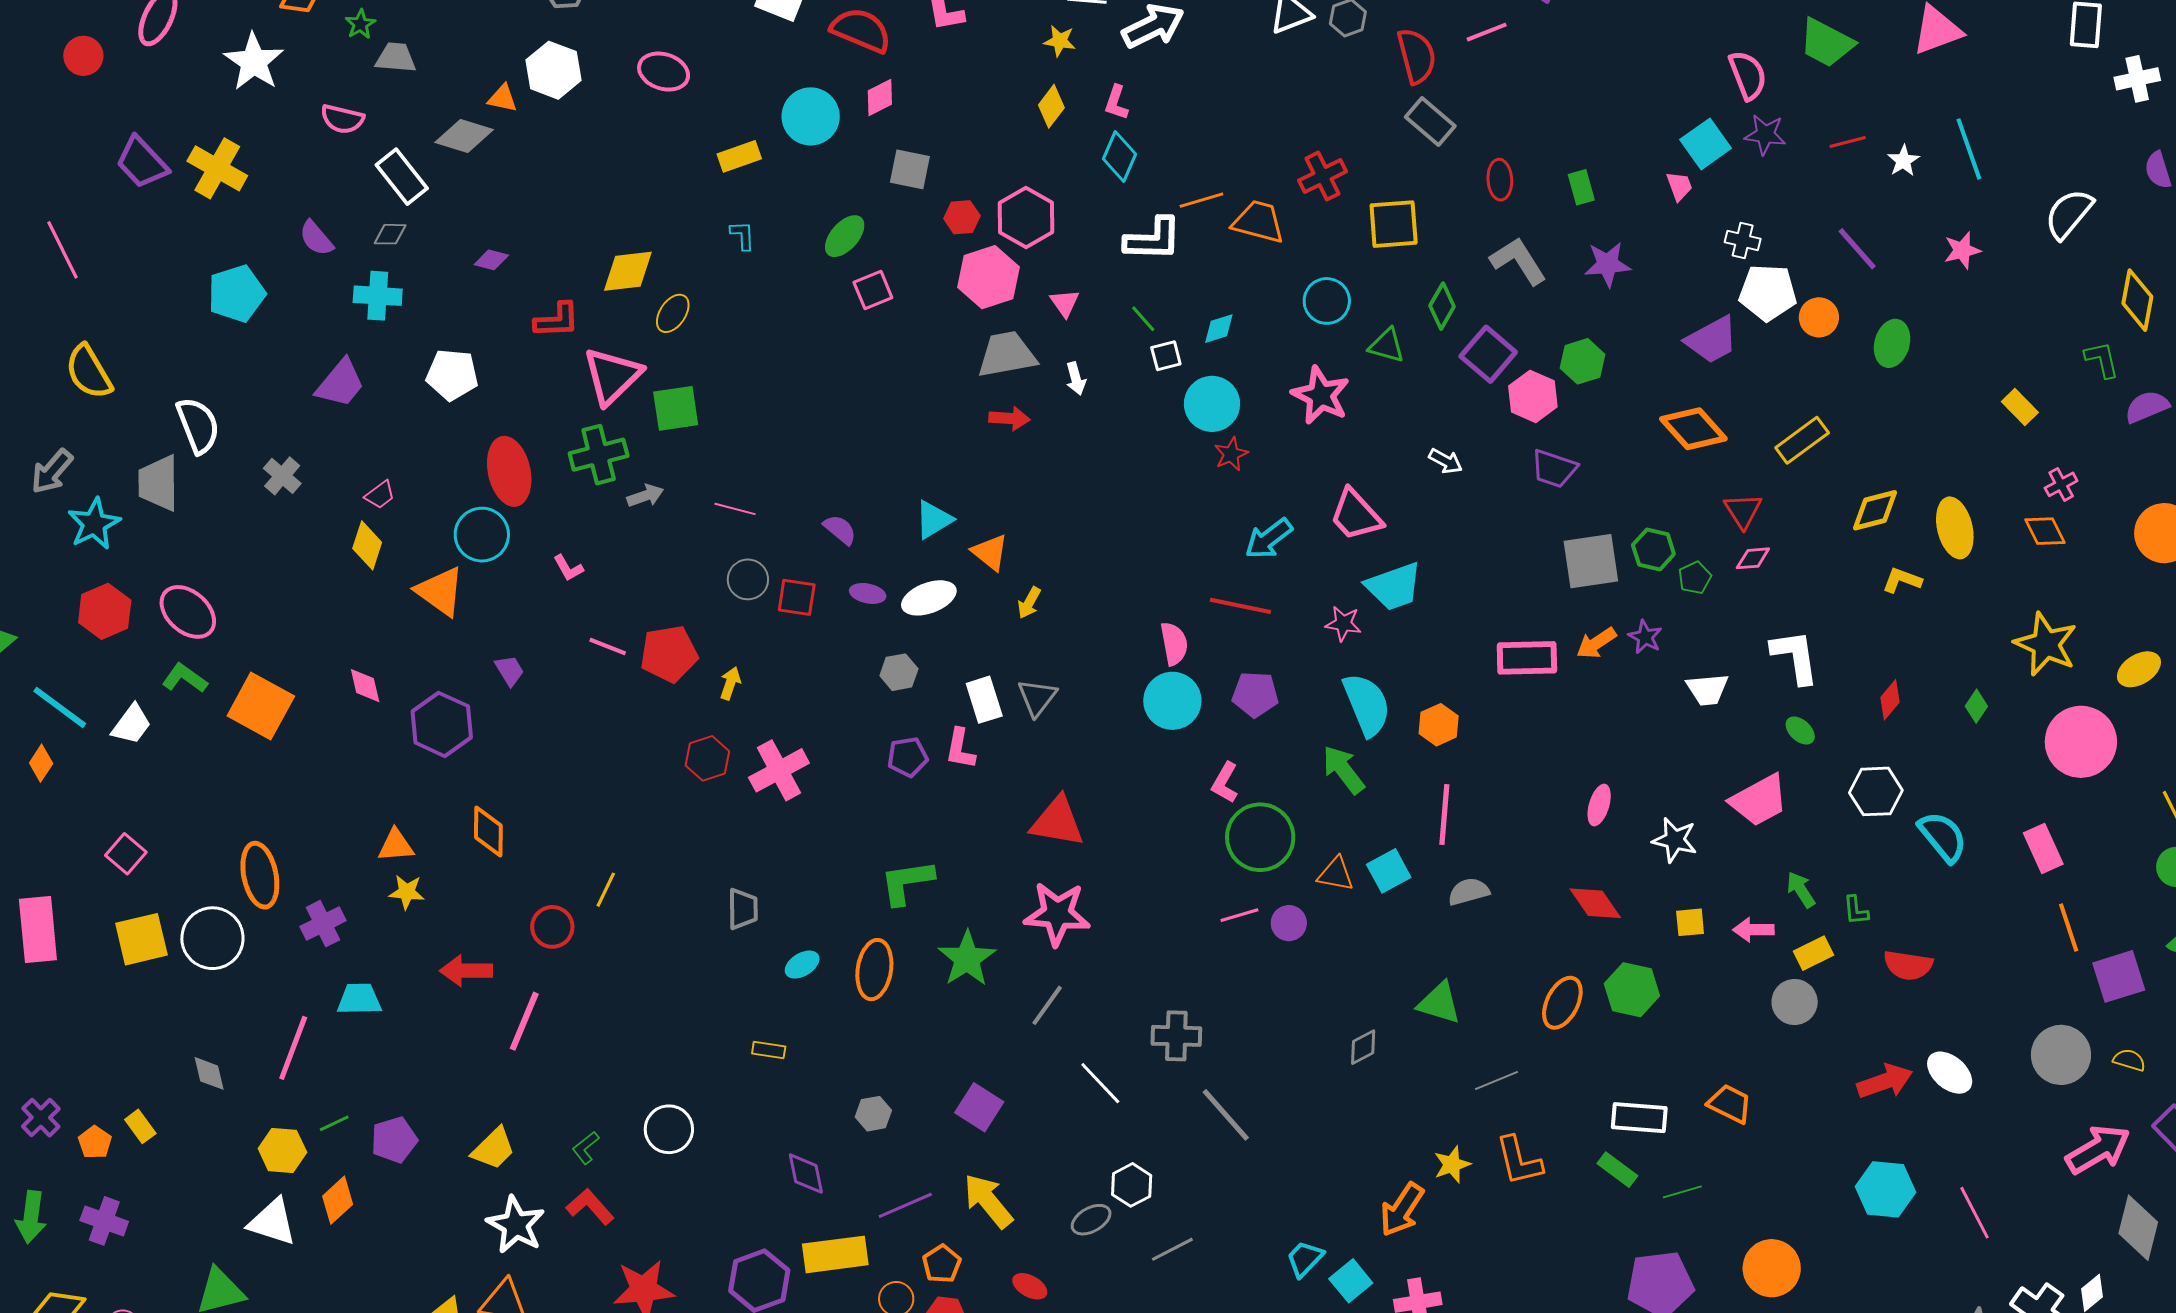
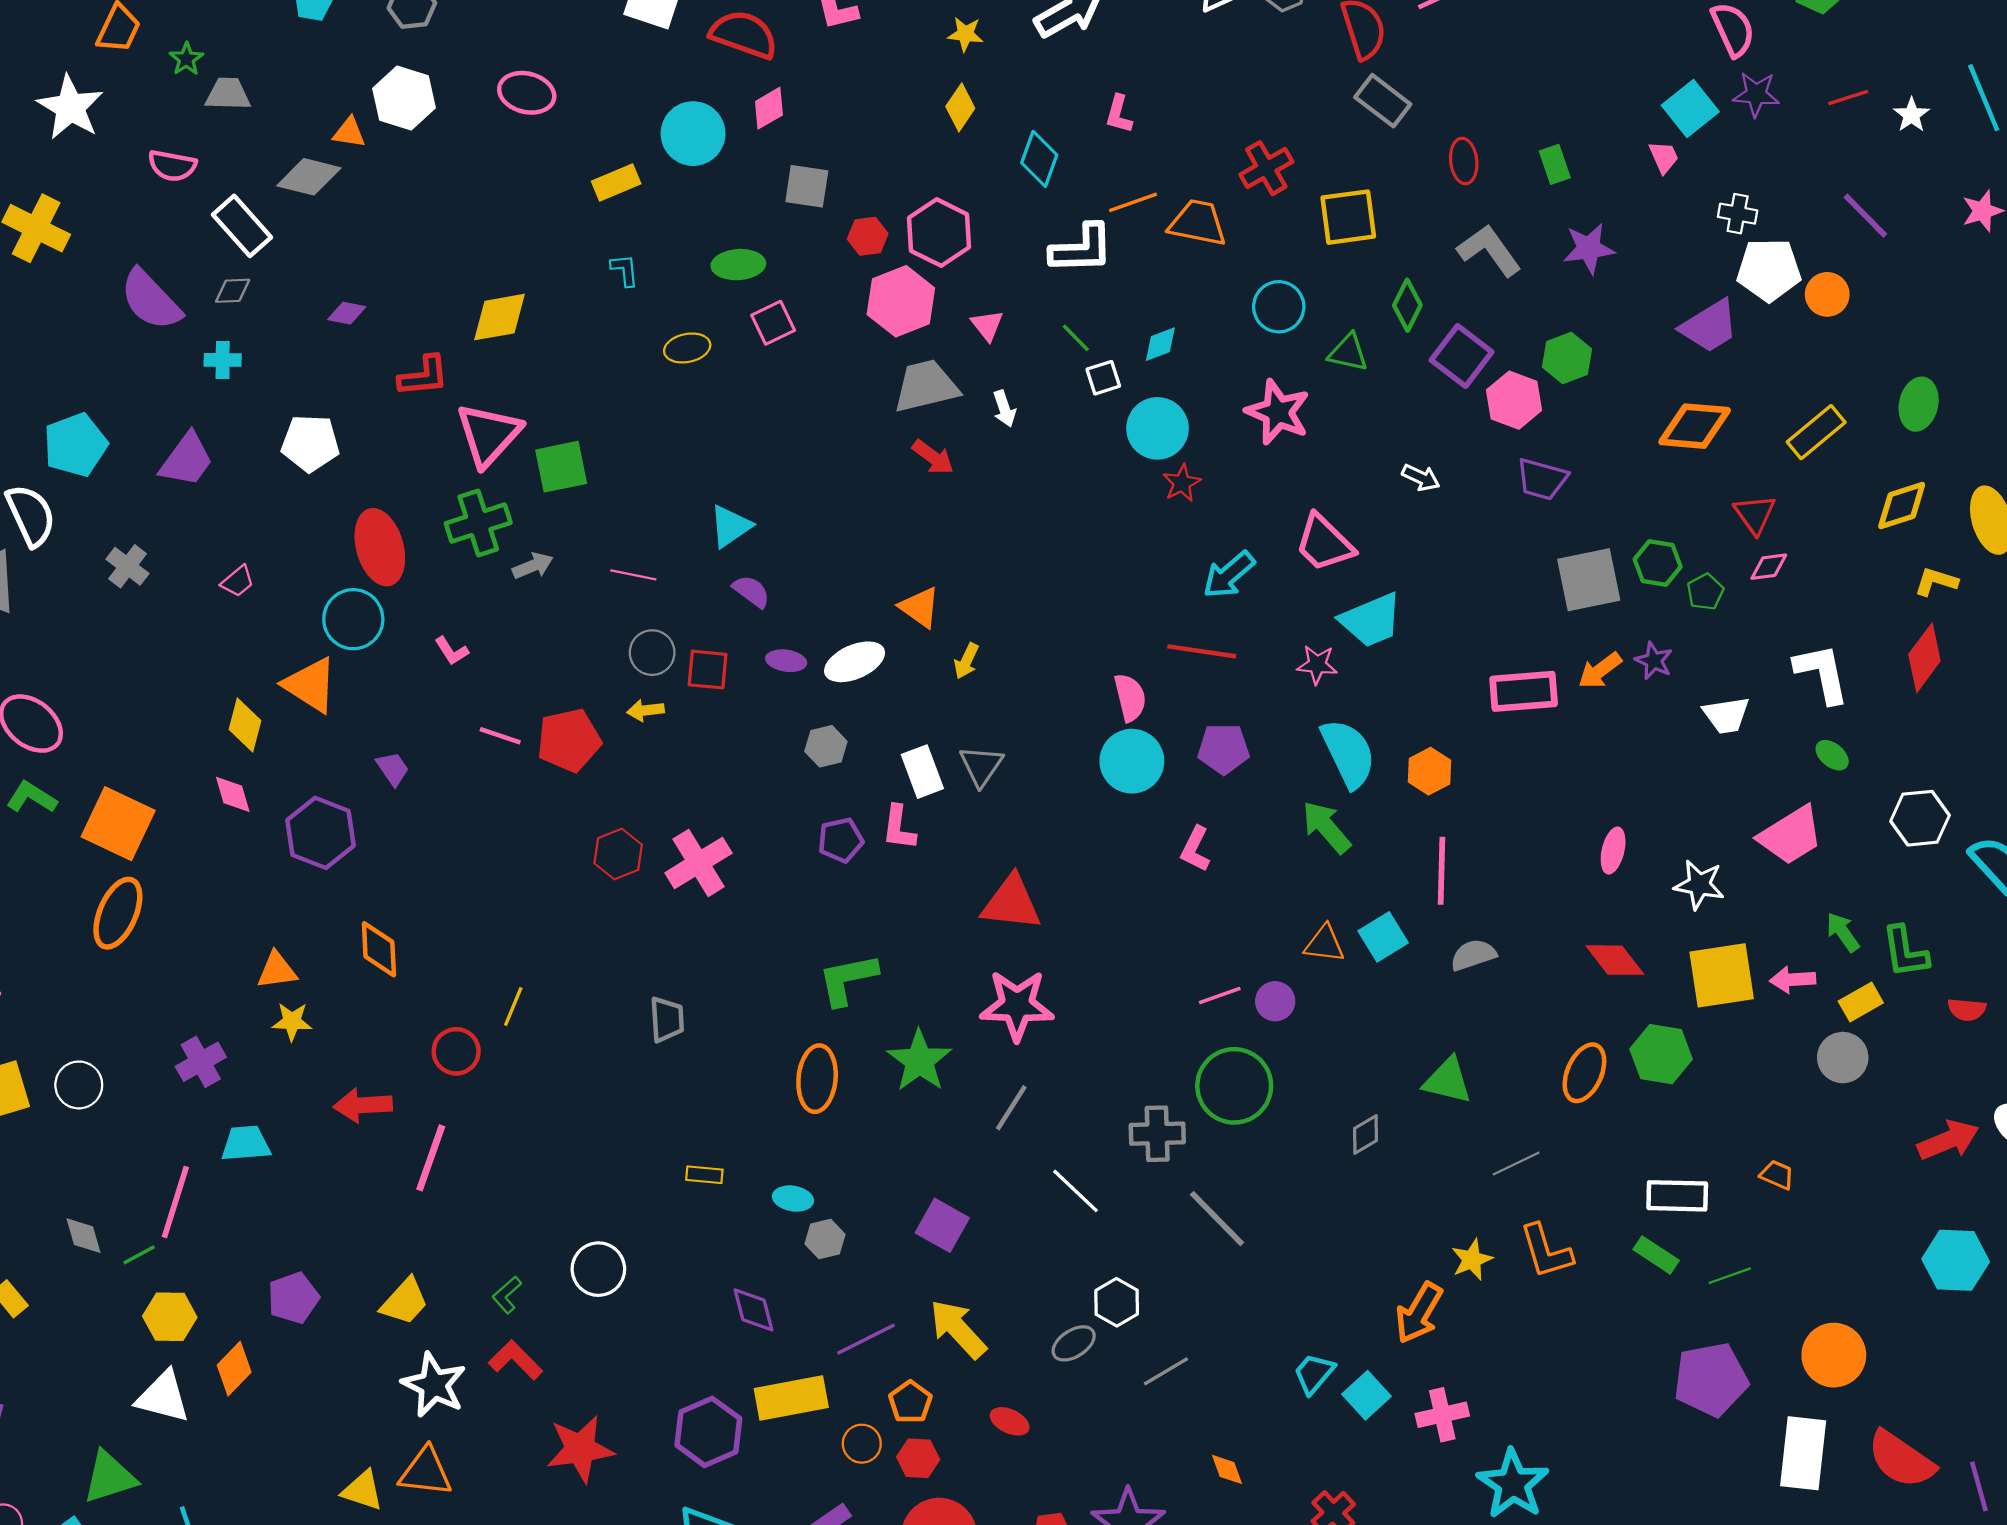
pink L-shape: (1116, 103) -> (1119, 114), moved
green ellipse: (845, 236) -> (738, 265), turned 48
purple semicircle: (316, 238) -> (151, 300), size x1.6
cyan pentagon: (237, 294) -> (75, 445), moved
cyan cross: (378, 296) -> (223, 360), size x0.7
yellow ellipse: (673, 313) -> (687, 348), moved, turned 48
green ellipse: (1892, 343) -> (1919, 404), moved
red arrow: (1009, 418) -> (933, 457), turned 36
orange diamond: (1693, 429) -> (1695, 426), turned -40
cyan triangle: (934, 520) -> (730, 526), moved
yellow diamond: (367, 545) -> (245, 725), moved
yellow arrow: (730, 683) -> (645, 710), moved, turned -112
red diamond: (1890, 700) -> (1924, 658), moved, size x1.5
green circle: (1260, 837) -> (1234, 1086), moved
orange ellipse: (260, 875) -> (118, 913), moved, turned 38
green L-shape: (1856, 910) -> (1905, 952), size x1.6
yellow square: (1690, 922) -> (1722, 975), size x2.0
white circle: (212, 938) -> (79, 1085), size x0.7
cyan ellipse: (802, 965) -> (793, 1199), moved, turned 44
red semicircle: (1908, 965) -> (1967, 1010), size x0.7
orange trapezoid: (1730, 1104) -> (1777, 1175), size x0.7
green line: (334, 1123) -> (139, 1255), moved

